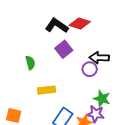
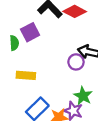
purple square: (64, 49) -> (30, 32), moved

